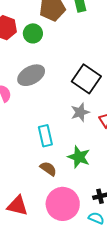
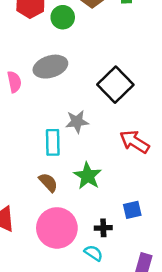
gray star: (80, 112) -> (77, 122), moved

